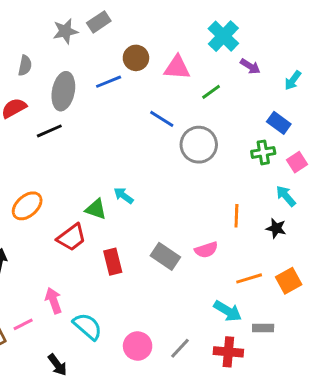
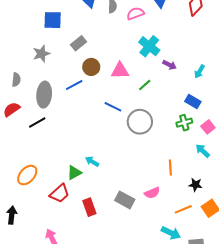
gray rectangle: (99, 22) -> (78, 43), moved
green triangle: (96, 209) -> (74, 173), turned -42
black star: (276, 228) -> (195, 185), moved

